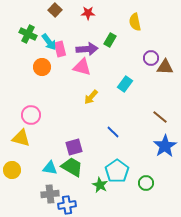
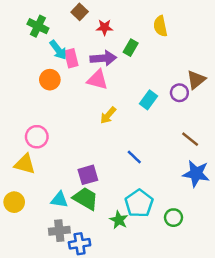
brown square: (55, 10) -> (80, 12), moved
red star: (88, 13) -> (105, 27), moved
green cross: (28, 34) -> (38, 26), moved
purple circle: (151, 58) -> (179, 93), moved
brown triangle: (165, 67) -> (196, 80), turned -42
blue star: (165, 146) -> (196, 174), turned -30

